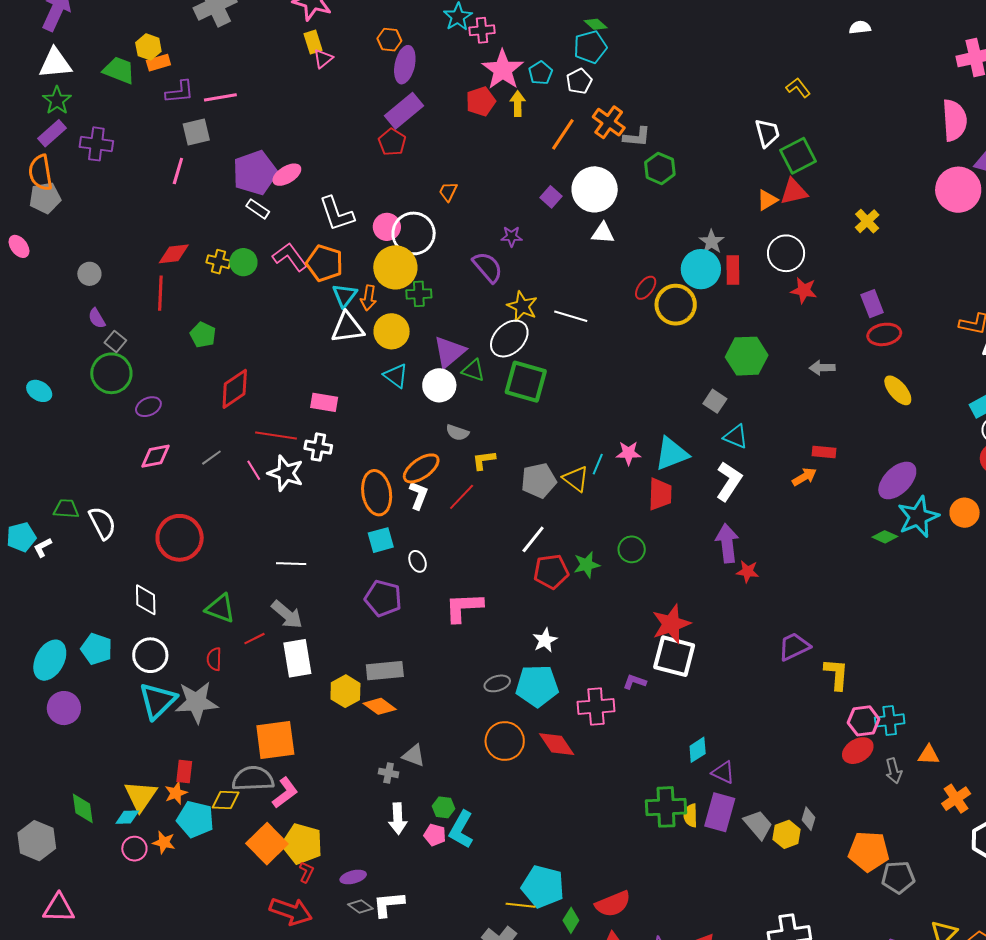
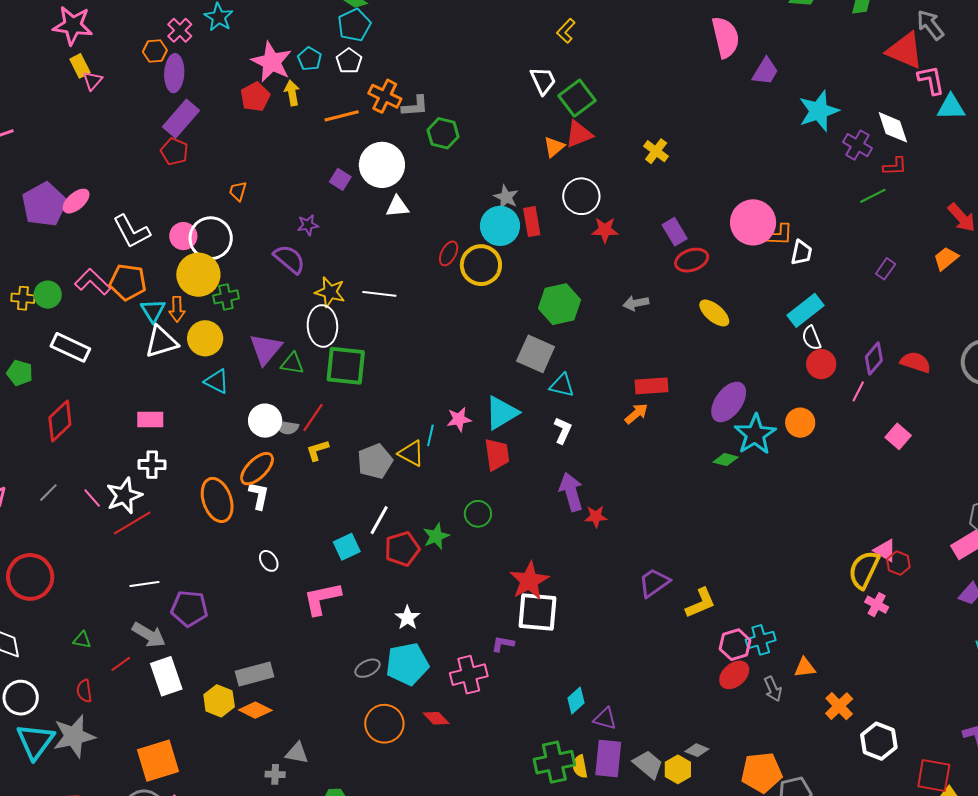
pink cross: (482, 30) -> (180, 30), moved, turned -30
yellow L-shape: (798, 88) -> (566, 31), turned -90
orange line: (563, 134) -> (342, 116), turned 52
pink circle: (958, 190) -> (753, 222), moved
white rectangle: (258, 209) -> (70, 347), moved, size x1.6
white ellipse: (509, 339) -> (322, 326), turned -39
white circle: (439, 385) -> (265, 421), moved
gray square: (715, 401) -> (536, 354), size x1.6
red line: (276, 435) -> (132, 523), moved, turned -30
red rectangle: (824, 452) -> (652, 386), size x1.4
white star: (286, 473) -> (124, 496), turned -30
white L-shape: (729, 481) -> (563, 430), size x0.7
red line: (462, 497) -> (313, 417), moved
cyan square: (381, 540) -> (347, 547), moved
purple pentagon: (383, 598) -> (189, 608), moved
green triangle: (220, 608) -> (82, 640), size x0.6
yellow L-shape: (836, 674) -> (701, 603), turned 72
red diamond: (557, 744) -> (436, 718), size x0.7
gray diamond: (809, 819) -> (697, 750), turned -75

